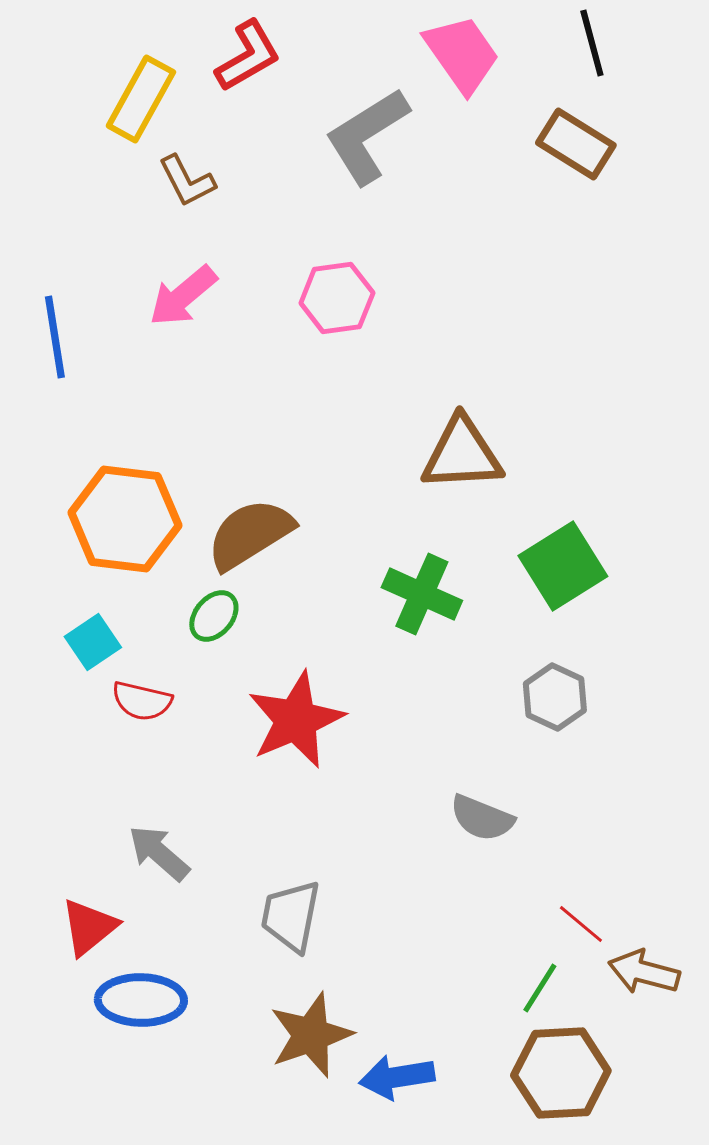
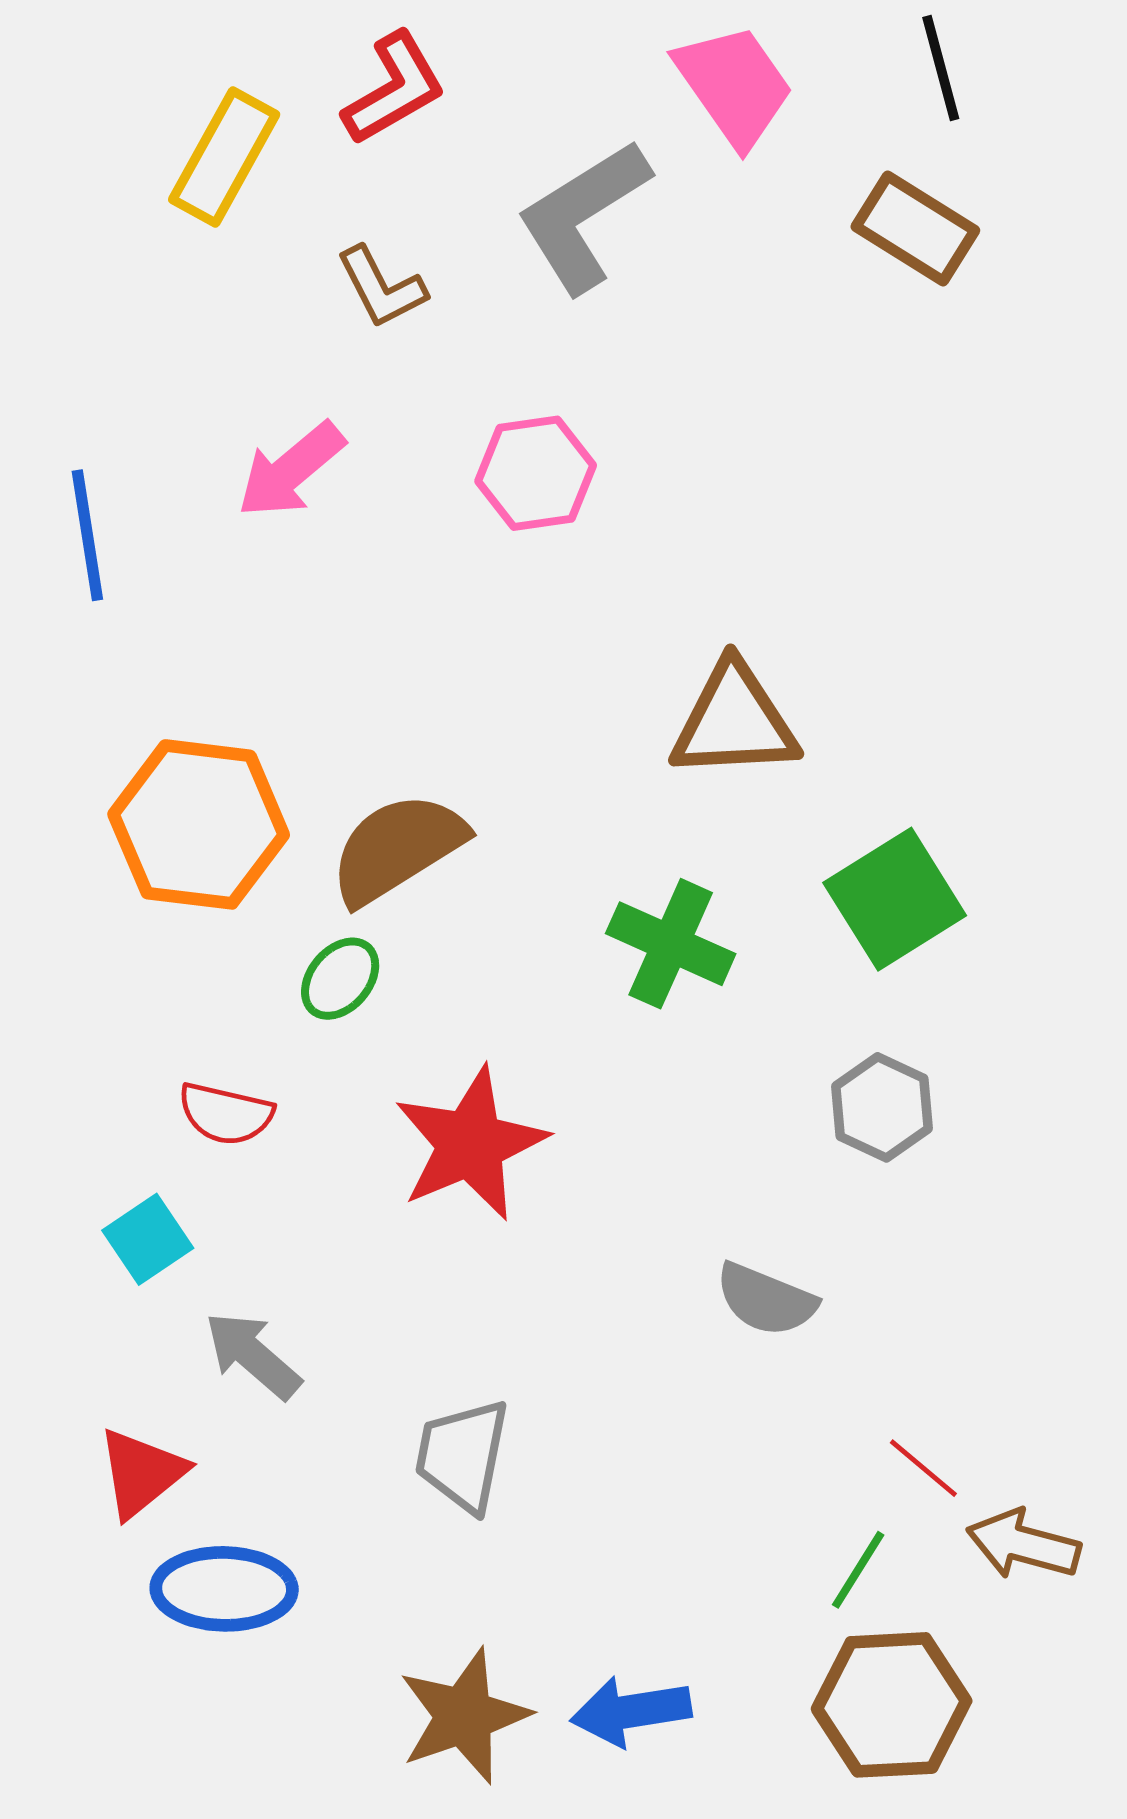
brown L-shape: (187, 181) -> (381, 287), moved
cyan square: (93, 642) -> (148, 1239), moved
brown star: (311, 1035) -> (464, 1716), moved

